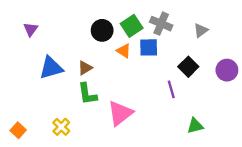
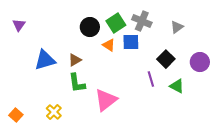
purple triangle: (31, 29) -> (19, 25), moved
green triangle: (195, 126) -> (177, 86), moved, turned 42

